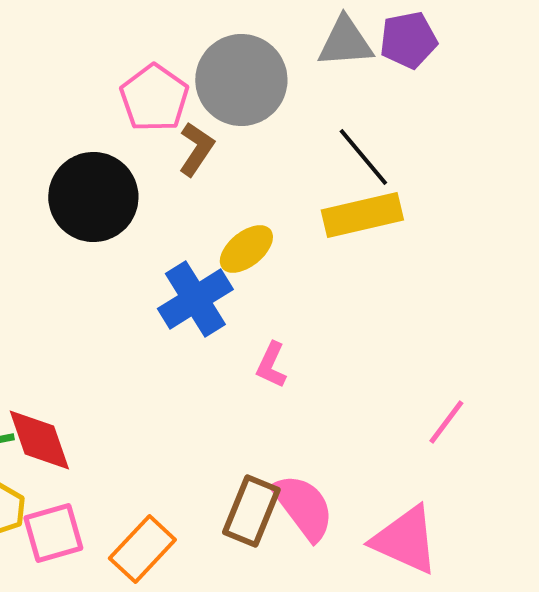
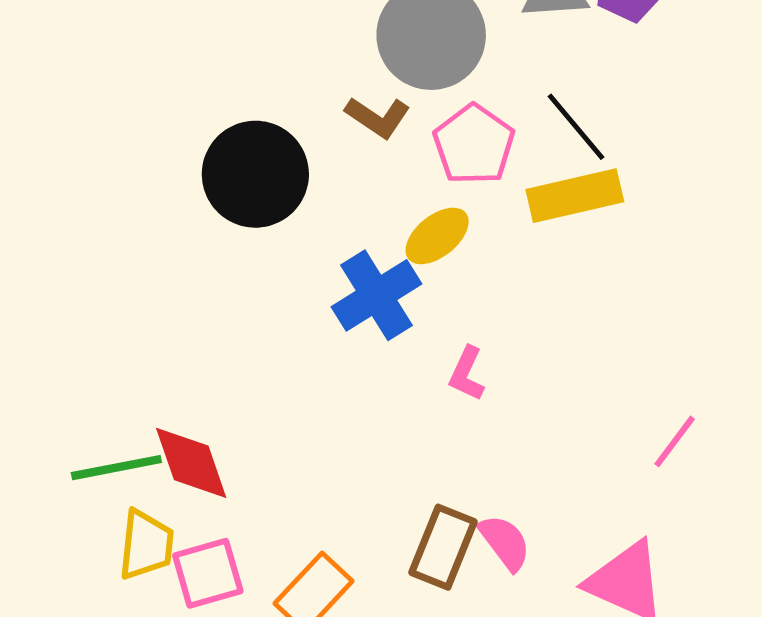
pink pentagon: (154, 98) -> (474, 145), moved
brown L-shape: (196, 149) -> (378, 117), turned 90
pink semicircle: (303, 507) -> (505, 542), size x0.7

